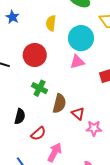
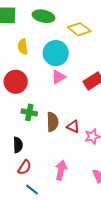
red semicircle: (38, 134) -> (24, 167), moved

